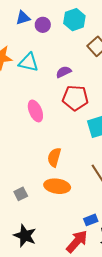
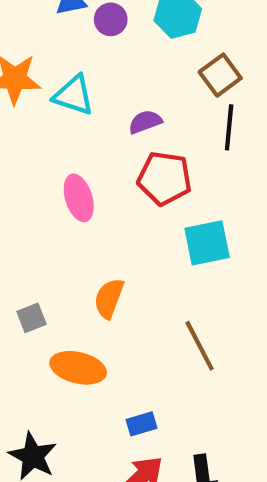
orange ellipse: (57, 186) -> (78, 368), moved
gray square: (21, 194) -> (32, 318), moved
blue rectangle: (91, 220) -> (141, 424), moved

